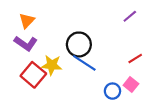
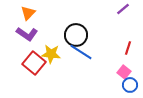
red line: (135, 59) -> (128, 48), turned -40
blue circle: (112, 91) -> (130, 85), moved

